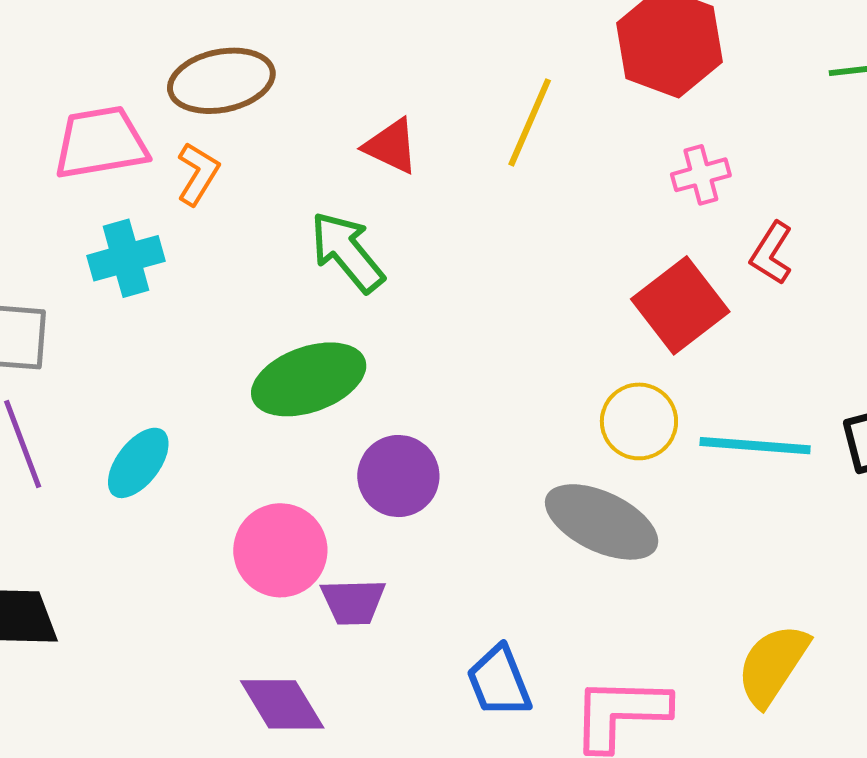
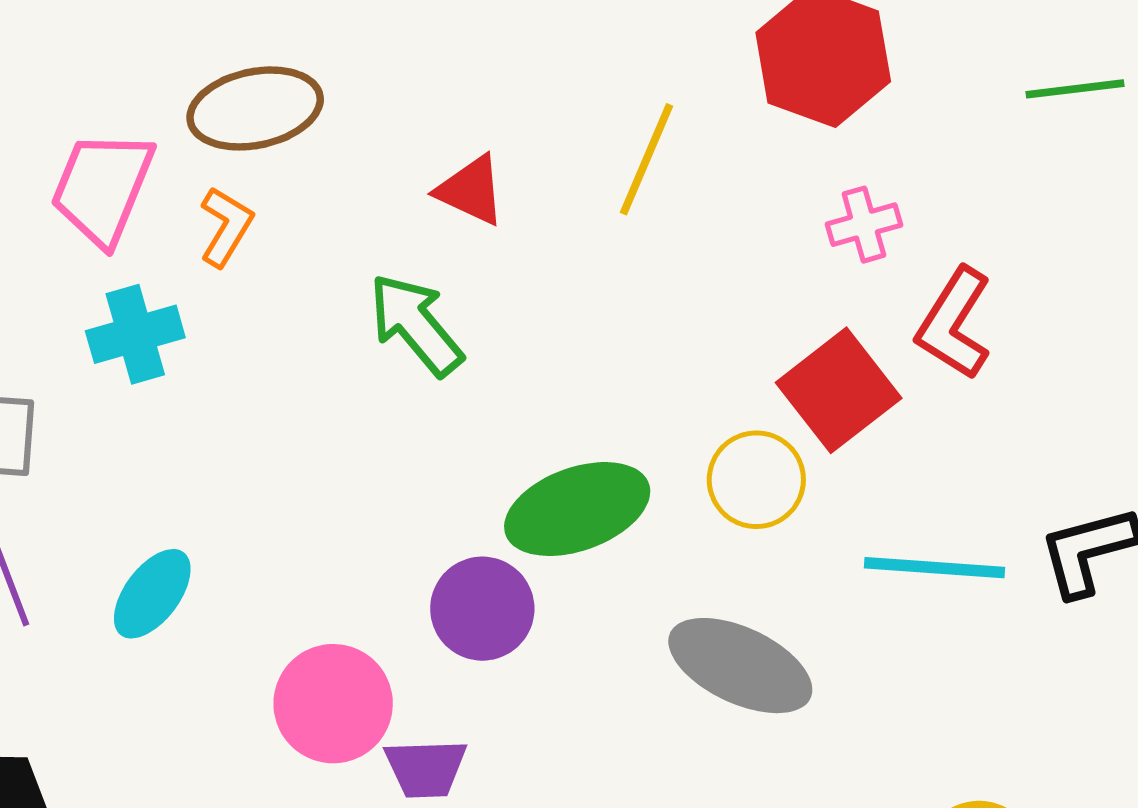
pink trapezoid: (101, 143) -> (102, 188), turned -58
red L-shape: (772, 253) -> (954, 324), size x1.4
green ellipse: (309, 379) -> (577, 509), moved
yellow circle: (639, 421) -> (756, 480), moved

